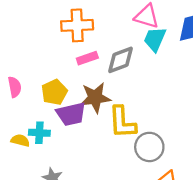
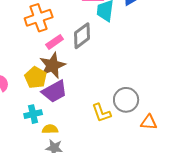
brown star: (95, 98) -> (52, 65), moved
yellow L-shape: (122, 122) -> (101, 113), moved, size x0.7
yellow semicircle: (20, 140) -> (50, 129), moved

